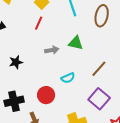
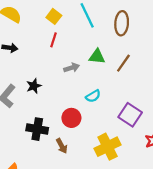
brown line: (99, 69) -> (123, 63), moved
black cross: (14, 101) -> (37, 129), turned 30

